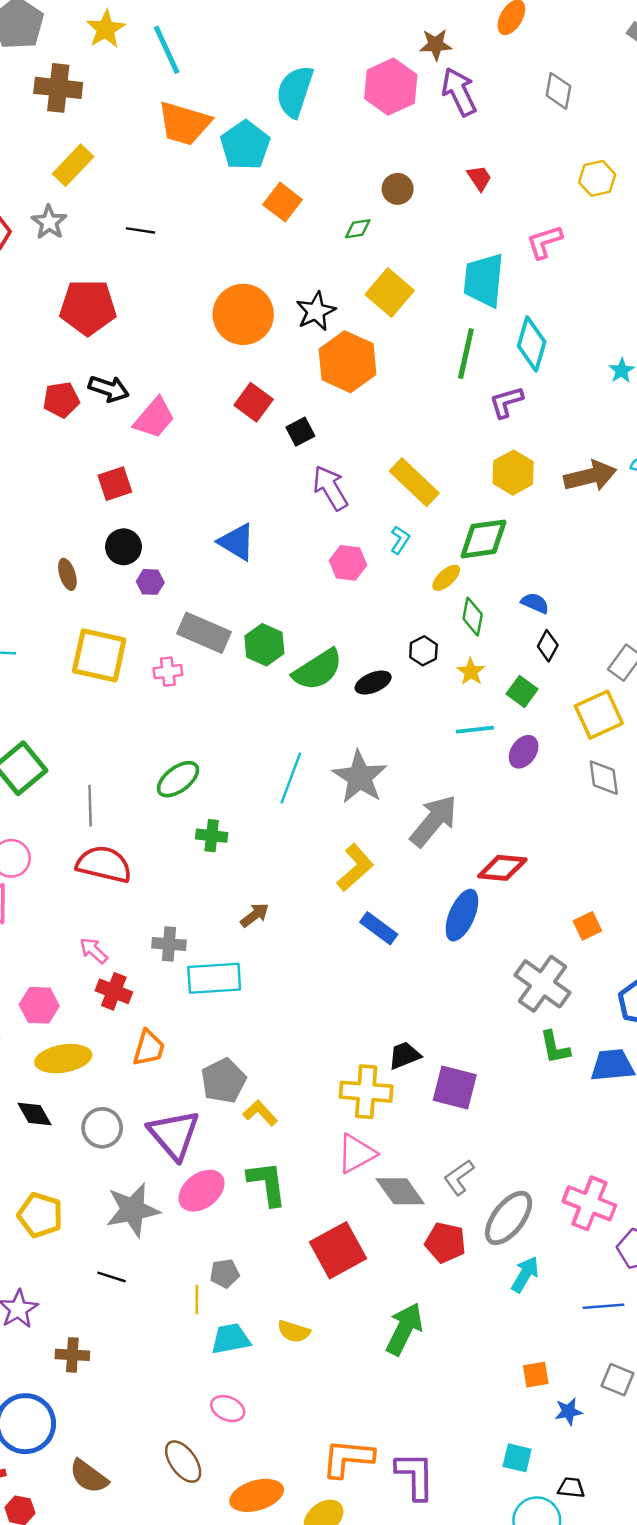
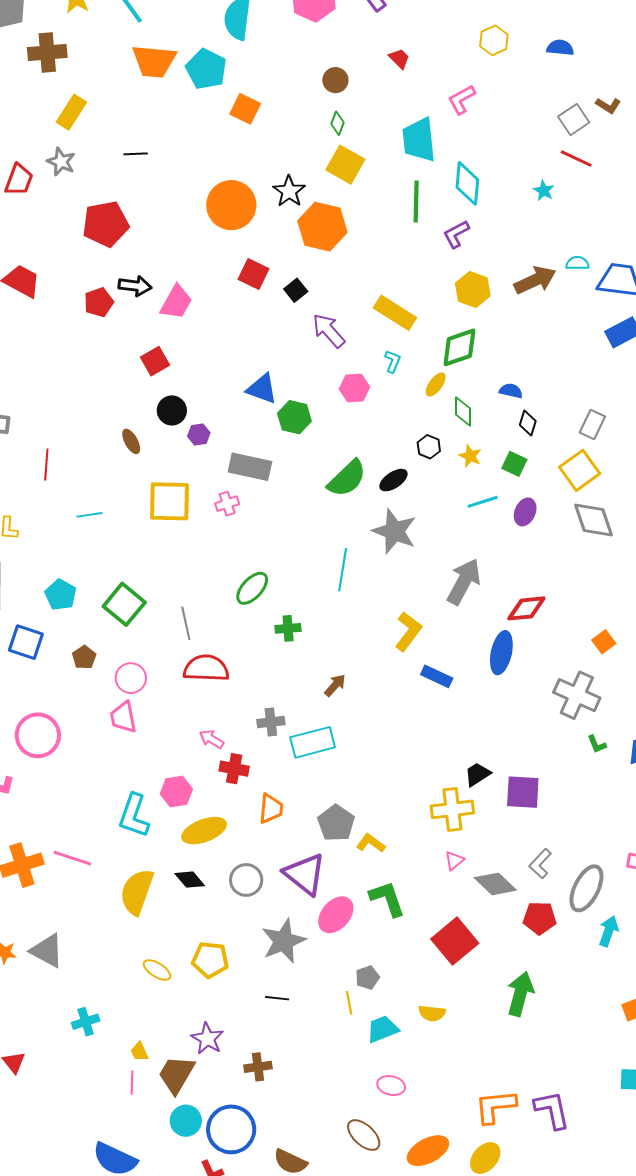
green diamond: (358, 229) -> (337, 123), moved, turned -50
green hexagon: (264, 645) -> (294, 417), moved
gray star: (360, 777) -> (394, 531), moved
gray diamond: (604, 778) -> (594, 520), size x1.4
green L-shape: (555, 1047) -> (597, 744), size x0.7
pink triangle: (356, 1154) -> (454, 861), size x0.6

